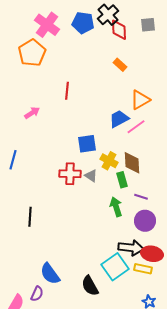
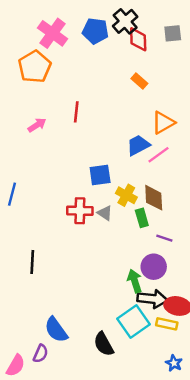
pink arrow: (32, 113) -> (37, 125), moved
green arrow: (116, 207) -> (135, 281), moved
purple circle: (145, 221) -> (154, 267), moved

